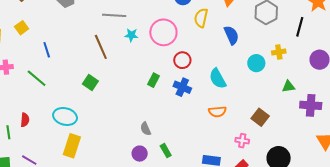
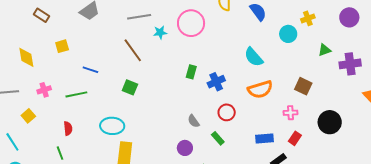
yellow square: (22, 28) -> (62, 46), moved, turned 32
blue line: (47, 50) -> (90, 70), moved, turned -42
red circle: (182, 60) -> (227, 112), moved
green line: (37, 78) -> (76, 94), turned -40
blue cross: (182, 87) -> (216, 82), moved, turned -36
orange semicircle: (217, 112) -> (260, 89), size x1.4
red semicircle: (25, 120) -> (68, 128), moved
purple circle: (140, 154) -> (185, 148), moved

